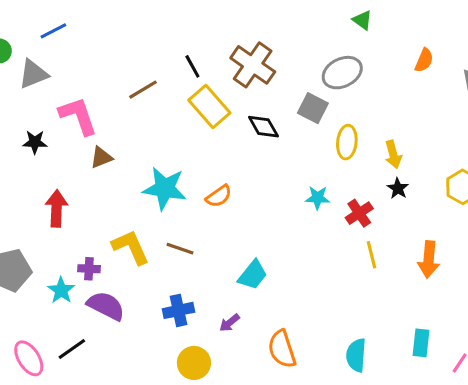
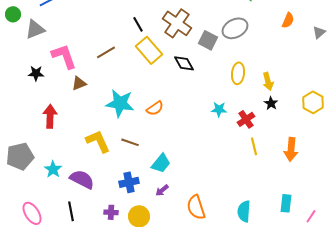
brown line: (143, 90) -> (106, 52), moved
gray square: (313, 108) -> (208, 40), moved
purple cross: (89, 269) -> (111, 212), moved
cyan trapezoid: (253, 275) -> (161, 163), moved
black line: (72, 349) -> (71, 211), moved, turned -66

